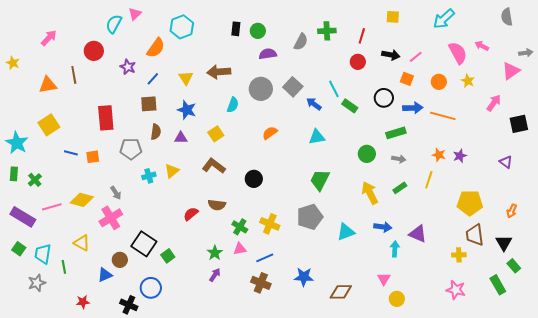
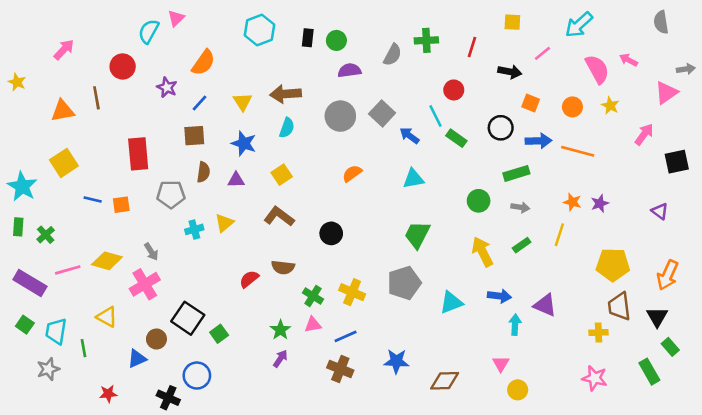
cyan hexagon: (182, 27) -> (259, 30), moved
pink line: (416, 57) -> (542, 53), moved
red circle: (358, 62) -> (454, 90), moved
cyan semicircle: (233, 105) -> (287, 128), moved
orange arrow: (512, 211) -> (668, 275), size x1.6

